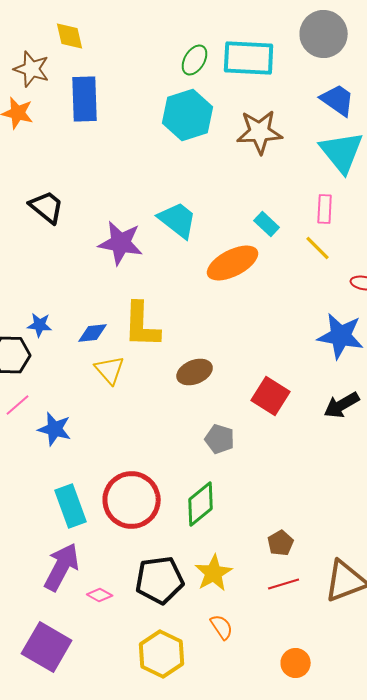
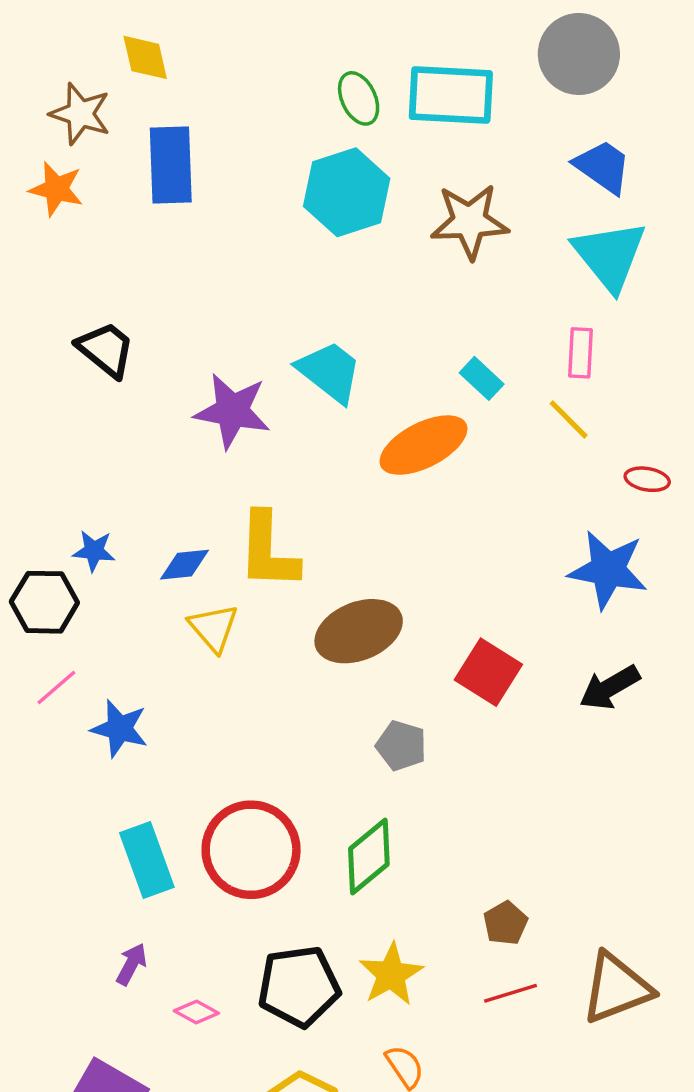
green ellipse: (195, 60) -> (359, 98), turned -56
brown ellipse: (195, 372) -> (359, 631), size x1.4
purple arrow: (62, 567) -> (131, 964), size x0.5

